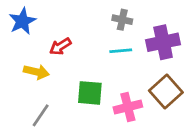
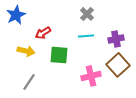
gray cross: (122, 20) -> (87, 14), turned 32
purple cross: (163, 42) -> (116, 39), moved, size x0.7
green square: (90, 93) -> (59, 55), moved

